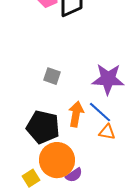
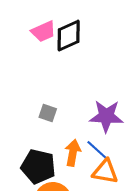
orange triangle: (107, 132) -> (105, 172), size x1.5

